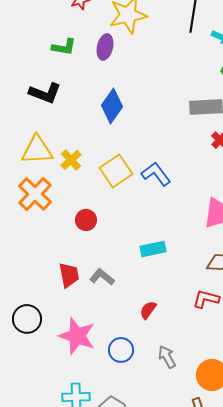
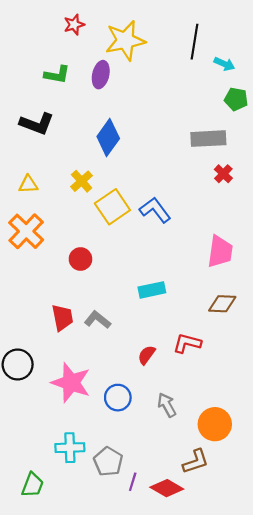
yellow triangle: (37, 150) -> (28, 184), size x0.6
yellow cross: (71, 160) -> (82, 181), moved
red L-shape: (206, 299) -> (187, 343), moved

